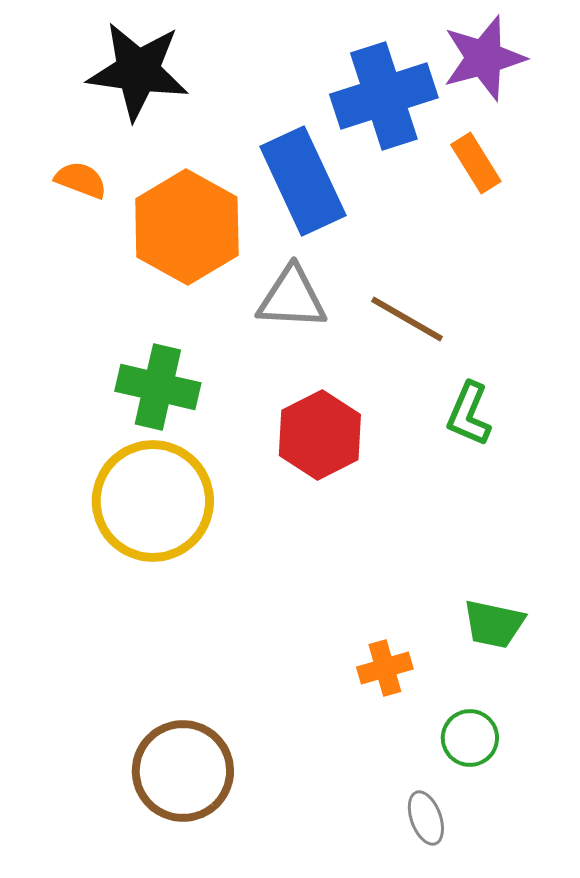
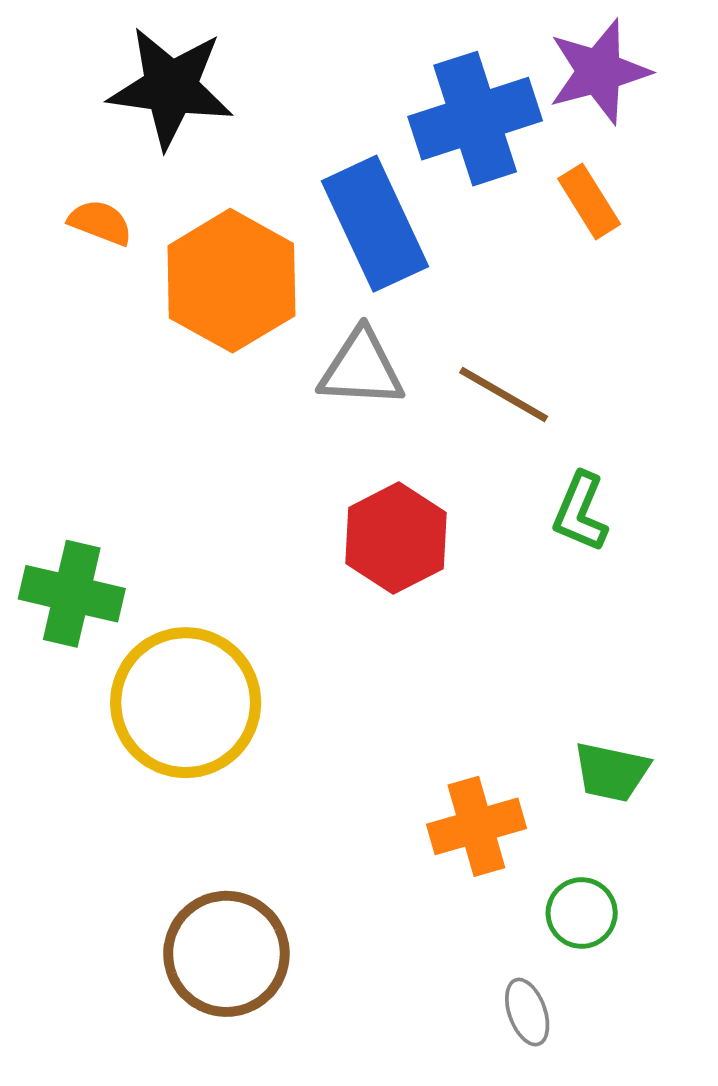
green cross: (158, 387) -> (72, 594), moved
yellow circle: (153, 501) -> (186, 703), moved
orange cross: (385, 668) -> (476, 826), size x1.4

